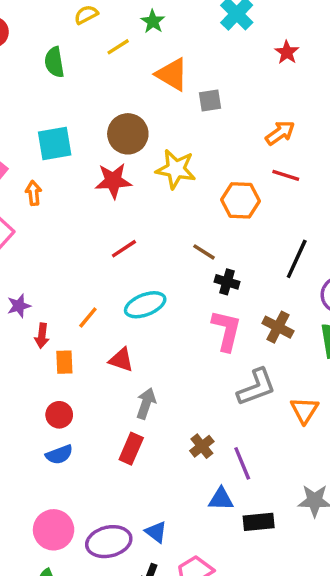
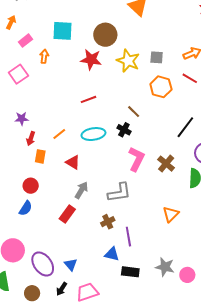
gray square: (210, 101) -> (157, 57), moved
black cross: (227, 282) -> (124, 130), moved
gray L-shape: (256, 387) -> (119, 193), moved
blue semicircle: (59, 455) -> (26, 208), turned -49
purple ellipse: (109, 542) -> (43, 264), turned 55

